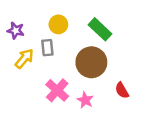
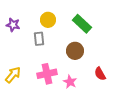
yellow arrow: (24, 59) -> (13, 75), moved
brown circle: (91, 62) -> (75, 51), size x0.7
pink cross: (57, 90) -> (47, 74), turned 36

